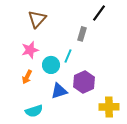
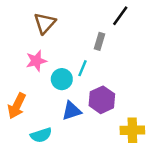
orange arrow: (27, 77) -> (17, 106), moved, size x1.5

